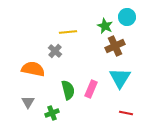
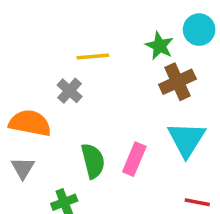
gray triangle: (28, 102) -> (23, 168), moved

